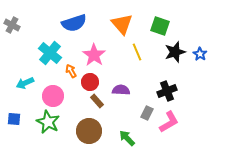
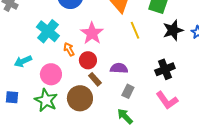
gray rectangle: (147, 113) -> (128, 91), moved
pink L-shape: (169, 122) -> (167, 100), turned 85
brown circle: (89, 131) -> (80, 98), moved

